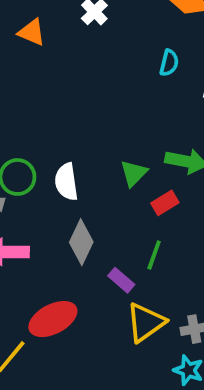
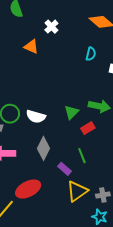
orange triangle: (32, 32) -> (31, 47), moved
white semicircle: (66, 182) -> (36, 116), turned -66
green line: (154, 255) -> (82, 156), turned -42

